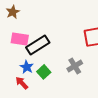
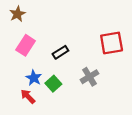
pink rectangle: (20, 39) -> (26, 45), turned -66
black rectangle: (38, 45) -> (60, 52), moved, size x0.6

